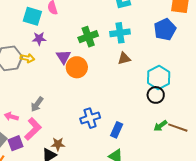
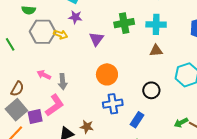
orange circle: (77, 67) -> (107, 74), moved
black circle: (156, 95) -> (151, 90), moved
gray arrow: (37, 104) -> (63, 82), turned -49
pink arrow: (11, 116) -> (44, 75), moved
brown star: (58, 144) -> (87, 127), moved

